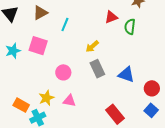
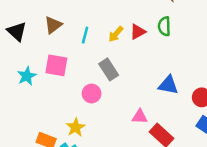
red triangle: (111, 17) -> (138, 32), moved
yellow arrow: (92, 46) -> (116, 34), moved
gray rectangle: (97, 69) -> (109, 69), moved
pink triangle: (69, 101) -> (140, 117), moved

